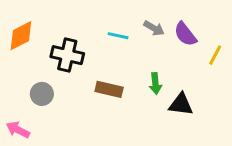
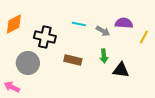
gray arrow: (154, 28) -> (103, 31), moved
purple semicircle: (185, 34) -> (124, 23), turned 132
gray circle: (42, 94) -> (28, 63), size x1.5

